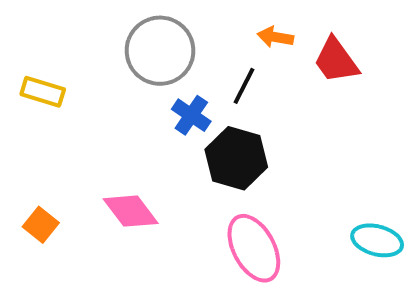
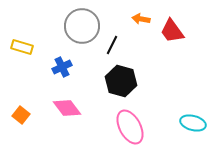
black line: (244, 86) -> (112, 45), moved
blue cross: (191, 115) -> (62, 67), moved, turned 30

